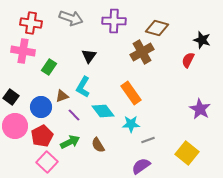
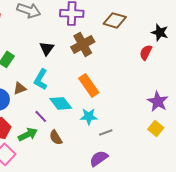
brown cross: (142, 52) -> (83, 44), moved
purple line: (74, 115) -> (41, 116), moved
yellow square: (187, 153) -> (156, 128), moved, size x0.7

